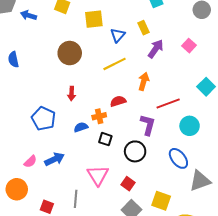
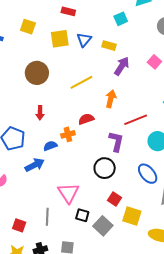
yellow rectangle: (143, 28) -> (109, 46), turned -48
blue triangle: (118, 35) -> (84, 40), moved
black square: (105, 139) -> (82, 215), moved
blue arrow: (55, 159) -> (35, 165), moved
red square: (128, 184) -> (115, 199), moved

